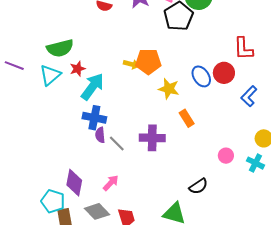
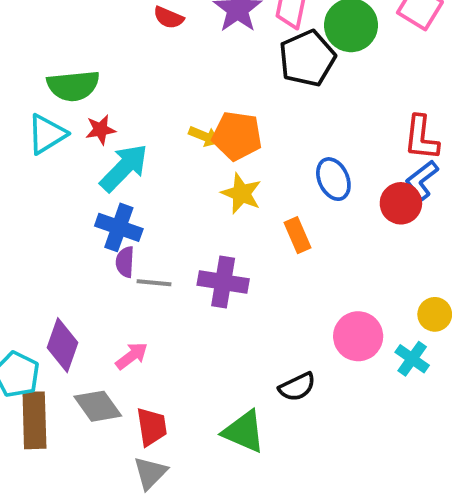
red circle: (224, 73) -> (401, 203), moved
yellow star: (169, 89) -> (241, 193), moved
blue L-shape: (249, 96) -> (422, 180), moved
orange rectangle: (187, 118) -> (298, 235), moved
gray line: (117, 144) -> (154, 283), turned -48
pink circle: (226, 156) -> (358, 336), size x1.6

